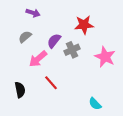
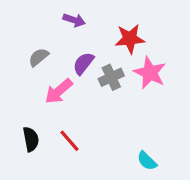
purple arrow: (33, 13) -> (74, 20), moved
pink star: (105, 57) -> (150, 73), moved
red line: (51, 83) -> (69, 141), moved

